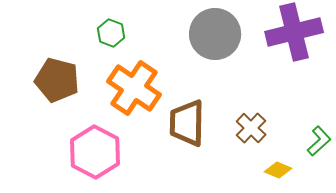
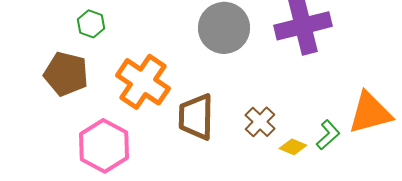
green hexagon: (111, 33) -> (91, 24), moved
yellow diamond: (278, 170) -> (293, 147), moved

